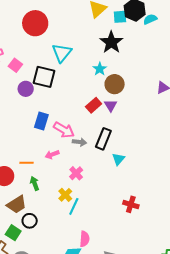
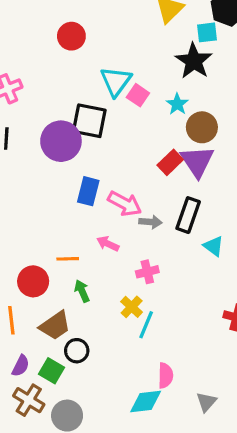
cyan square: (120, 17) -> (207, 32), moved
red circle: (35, 23) -> (71, 36), size x0.7
pink square: (15, 65) -> (138, 95), moved
purple circle: (26, 89) -> (61, 141), size x1.6
purple triangle: (111, 105) -> (197, 161), size x1.6
pink arrow: (52, 155) -> (108, 244), turned 48
cyan triangle: (118, 159) -> (214, 246), turned -32
pink cross: (76, 173) -> (147, 272), turned 32

